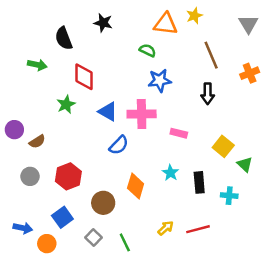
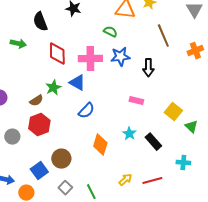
black arrow: (208, 94) -> (148, 68), moved
green star: (66, 104) -> (53, 88), moved
pink cross: (142, 114) -> (90, 59), moved
brown semicircle: (37, 142) -> (36, 101), moved
red hexagon: (68, 176) -> (39, 125), moved
black rectangle: (199, 182) -> (153, 142), turned -36
cyan cross: (229, 196) -> (183, 163), moved
brown circle: (103, 203) -> (61, 159), moved

